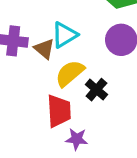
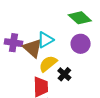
brown triangle: (44, 49) -> (33, 48), size x1.5

